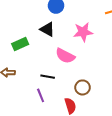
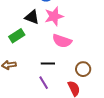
black triangle: (47, 29) -> (32, 17), moved
pink star: (83, 32) -> (54, 16), moved

